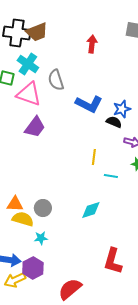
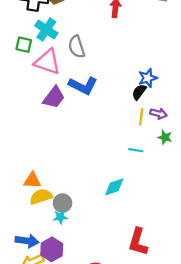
blue L-shape: (89, 104) -> (83, 86), moved
black semicircle: (114, 122) -> (139, 92), turned -77
yellow line: (94, 157) -> (141, 117), moved
gray circle: (43, 208) -> (63, 203), moved
yellow semicircle: (23, 219) -> (41, 197), turned -35

